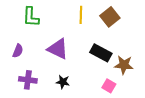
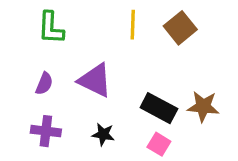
purple semicircle: (18, 51) -> (44, 84), moved
black rectangle: (101, 53) -> (159, 108), moved
pink square: (109, 86) -> (159, 144), moved

